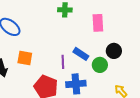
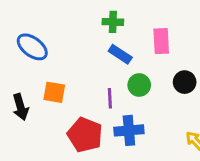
blue rectangle: (81, 54) -> (120, 54), moved
green circle: (100, 65) -> (139, 85), moved

